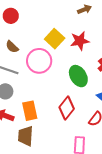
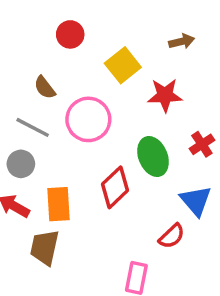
red circle: (11, 16) -> (70, 34), moved
yellow square: (55, 39) -> (123, 65), moved
red diamond: (67, 108) -> (115, 187), moved

